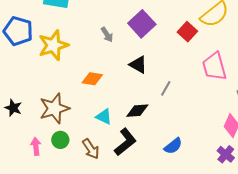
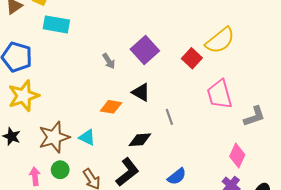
yellow star: (53, 45) -> (24, 96), moved
orange diamond: (92, 79) -> (111, 107), moved
gray line: (166, 88) -> (169, 117), turned -49
cyan triangle: (104, 117) -> (87, 137), moved

